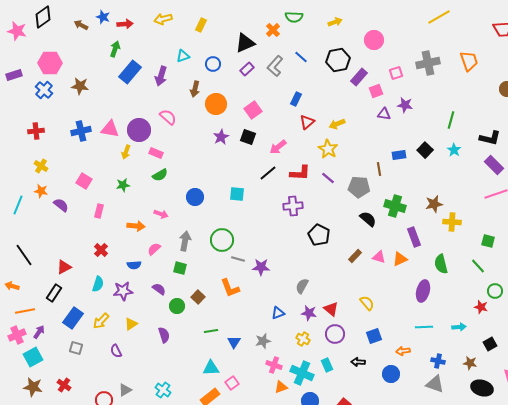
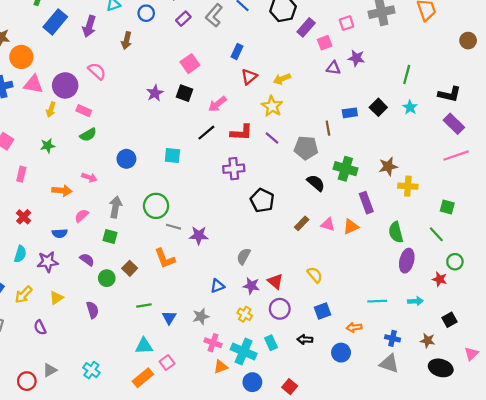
orange circle: (216, 104) -> (21, 57), moved
purple ellipse: (423, 291) -> (407, 261), moved

